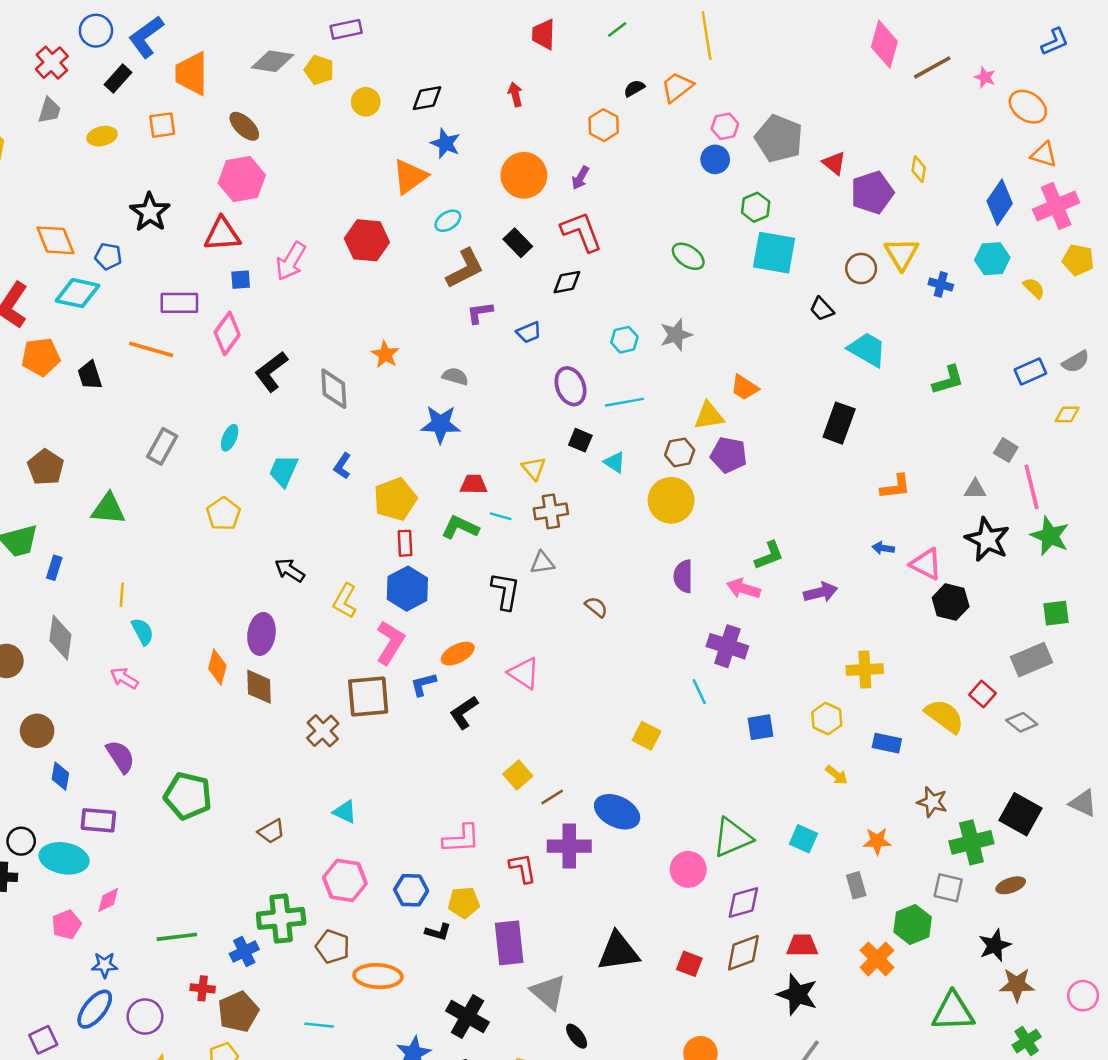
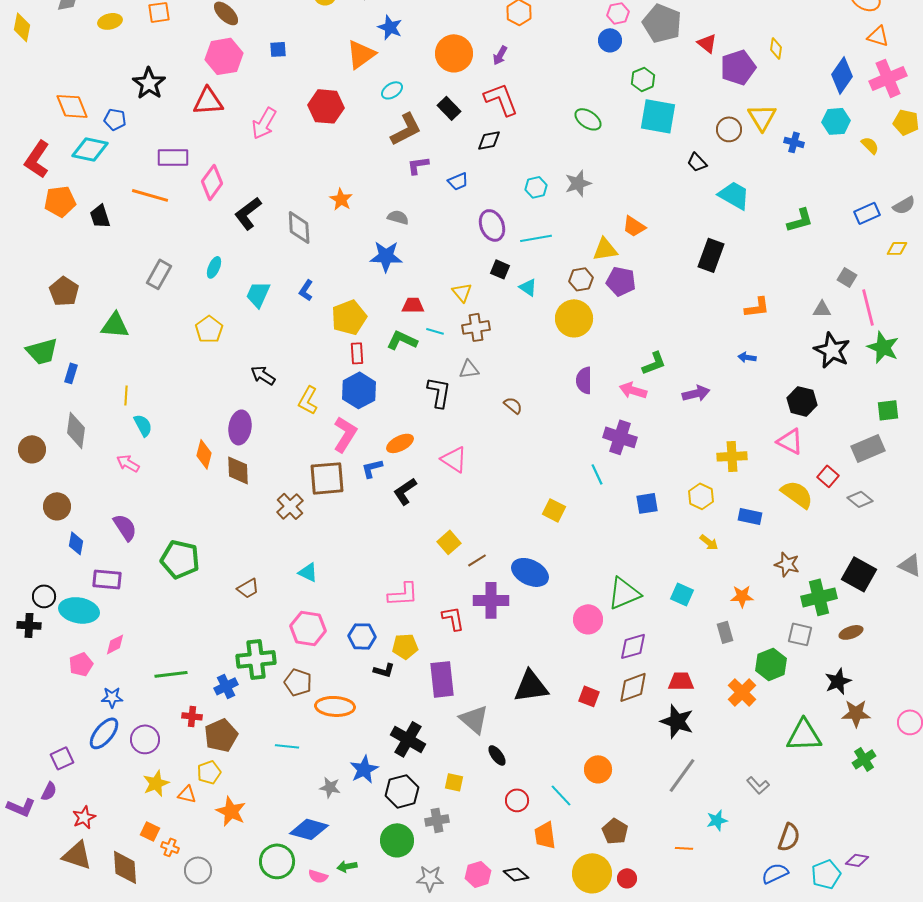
blue square: (241, 280) -> (278, 49), moved
pink triangle: (926, 564) -> (790, 441), moved

